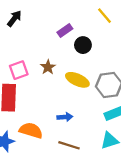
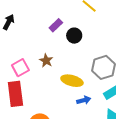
yellow ellipse: (77, 80) -> (72, 81), moved
blue arrow: (65, 117) -> (84, 100), moved

